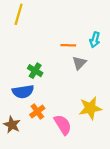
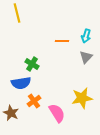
yellow line: (19, 14) -> (17, 13), turned -30
gray triangle: (79, 63) -> (86, 57), moved

